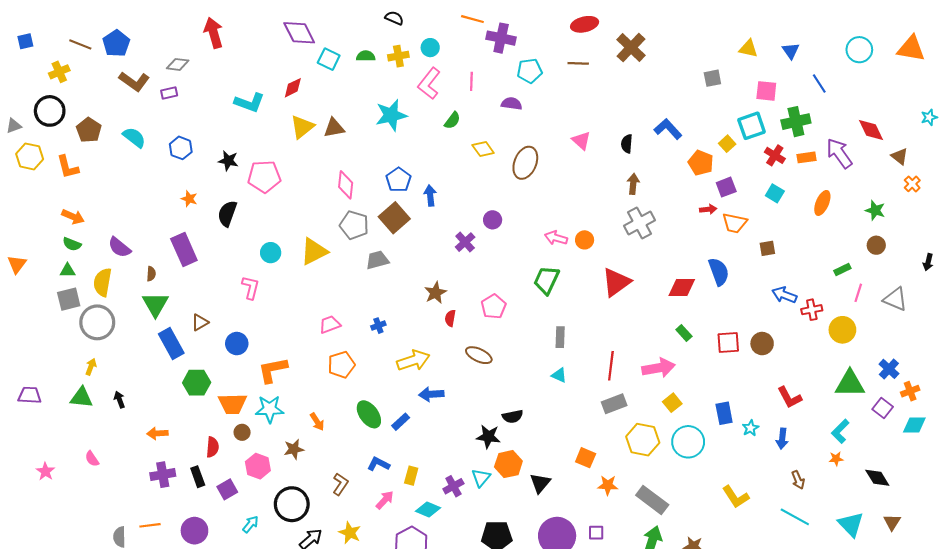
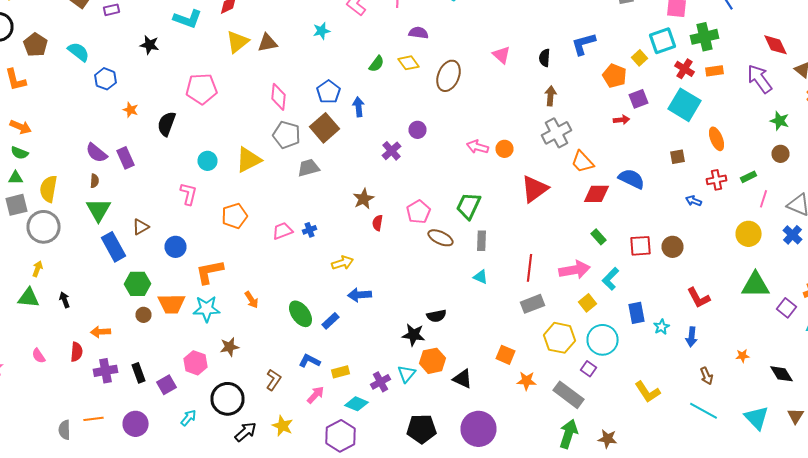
purple semicircle: (512, 104) -> (418, 33), moved
cyan star: (391, 115) -> (322, 31), size x0.6
green semicircle: (452, 120) -> (376, 64), moved
blue L-shape: (668, 129) -> (584, 44), turned -64
blue hexagon: (181, 148) -> (106, 79), moved
purple arrow: (839, 153) -> (760, 79), moved
black star: (228, 161) -> (150, 45), moved
cyan square: (775, 193) -> (684, 105), size x1.8
orange ellipse: (822, 203) -> (716, 139), moved, turned -45
orange trapezoid: (735, 223) -> (582, 162), moved, turned 35
purple semicircle: (119, 247) -> (96, 153), moved
purple rectangle: (184, 249) -> (126, 158), size x0.7
blue semicircle: (719, 272) -> (632, 179), turned -44
green trapezoid: (546, 280) -> (468, 206), moved
blue arrow: (784, 295) -> (694, 201), size x0.7
red cross: (812, 310) -> (716, 180), moved
pink trapezoid: (330, 324) -> (282, 231), moved
brown ellipse: (479, 355) -> (440, 238), moved
yellow arrow: (413, 360) -> (342, 263), size x0.7
orange pentagon: (341, 365) -> (234, 216), moved
blue cross: (889, 369) -> (792, 235), moved
orange arrow: (317, 422) -> (252, 300), moved
cyan L-shape: (840, 431) -> (610, 279), moved
brown circle: (242, 432) -> (144, 315), moved
red semicircle: (212, 447) -> (76, 352), moved
yellow rectangle: (411, 476) -> (340, 372), turned 60
black triangle: (540, 483) -> (462, 379), turned -45
purple square: (596, 533) -> (588, 369), moved, turned 35

